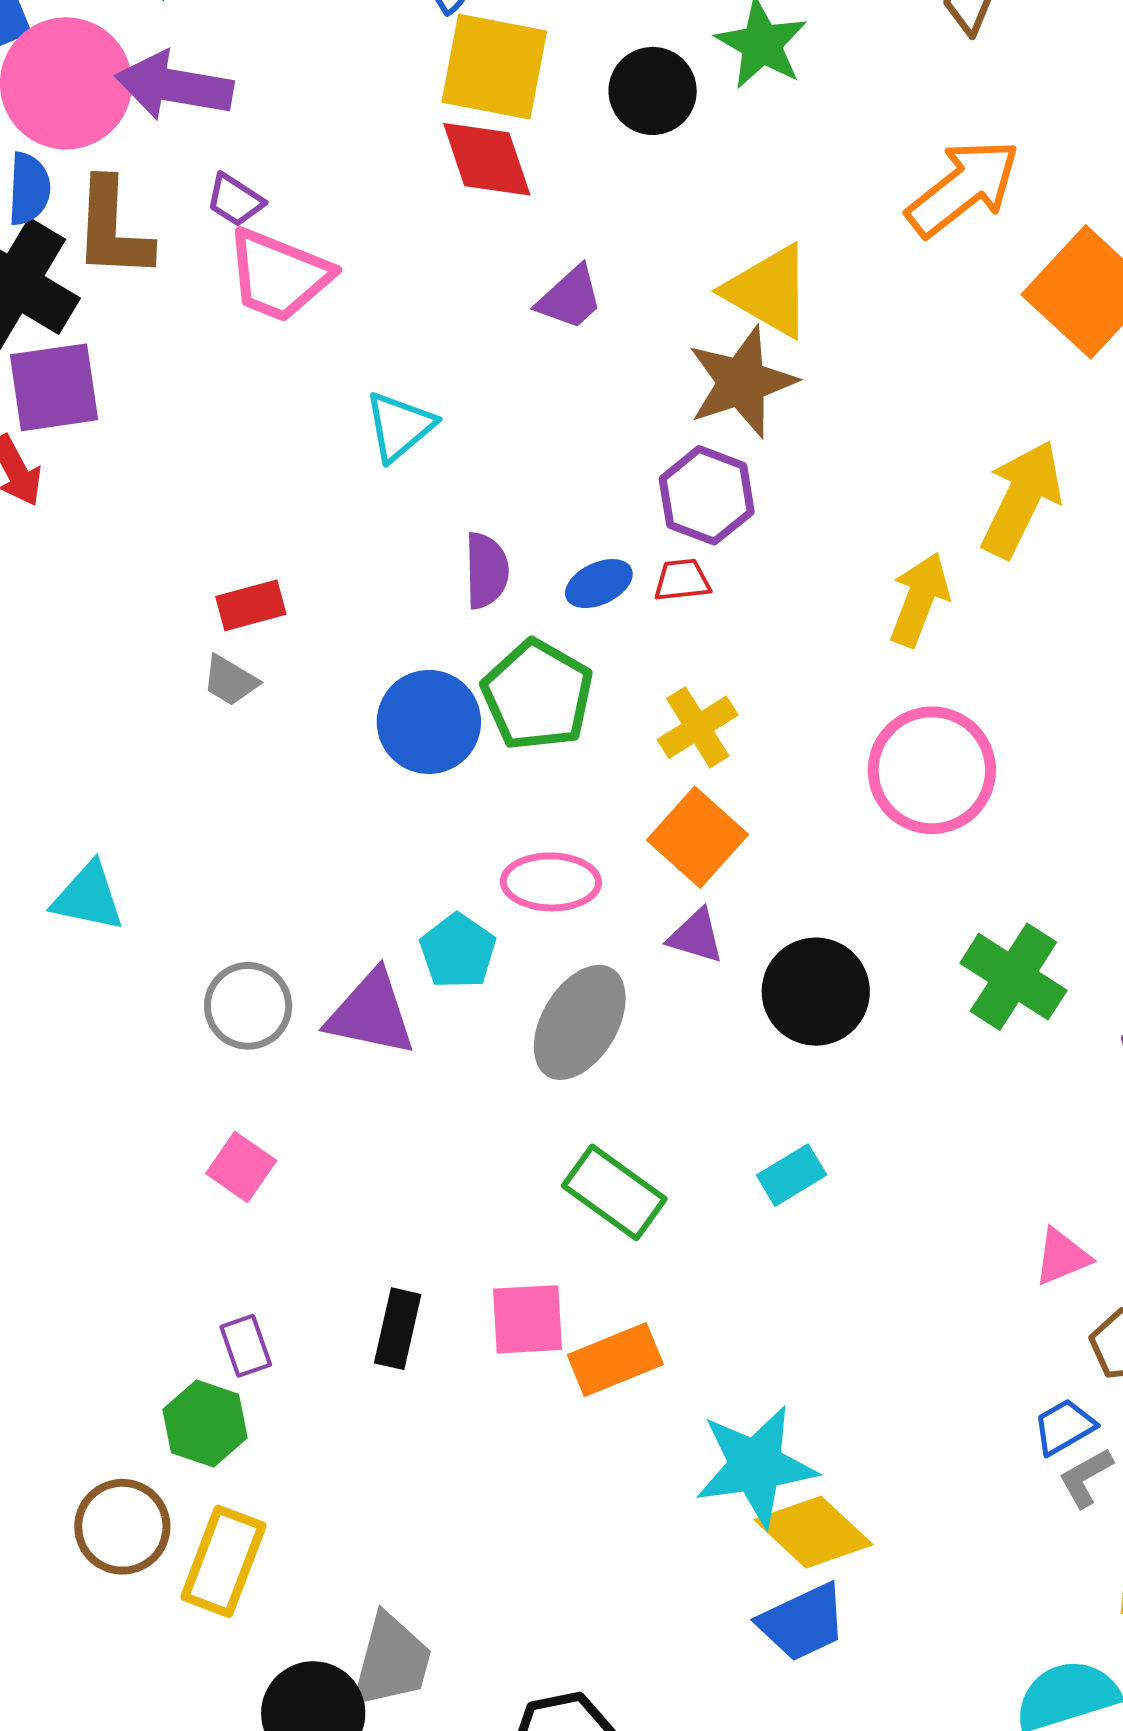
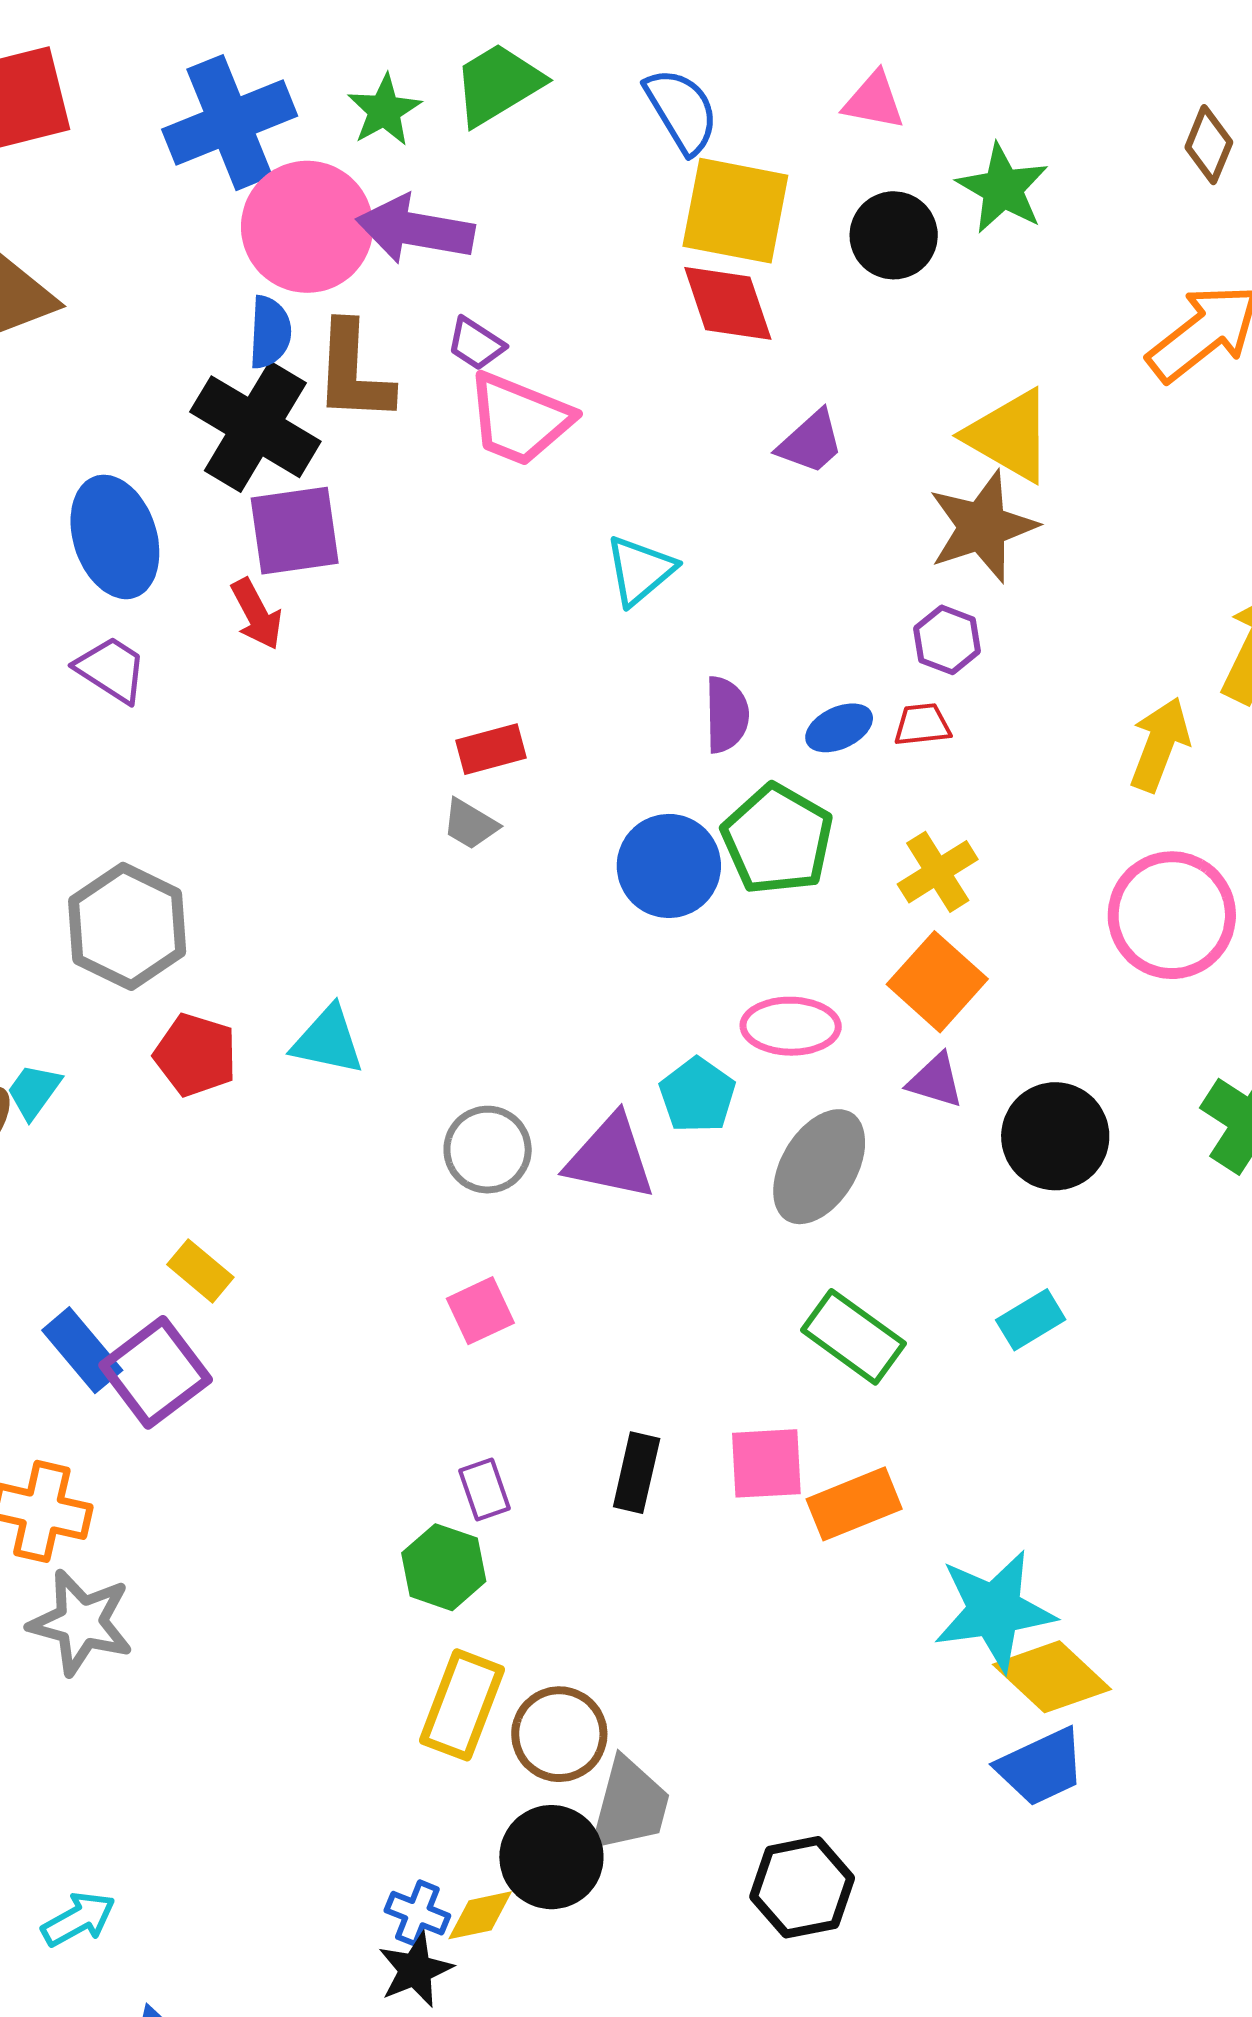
purple hexagon: (707, 495) -> (947, 640), size x0.7
pink square: (241, 1167) -> (480, 1311), turned 30
brown circle: (122, 1527) -> (559, 1734), moved

